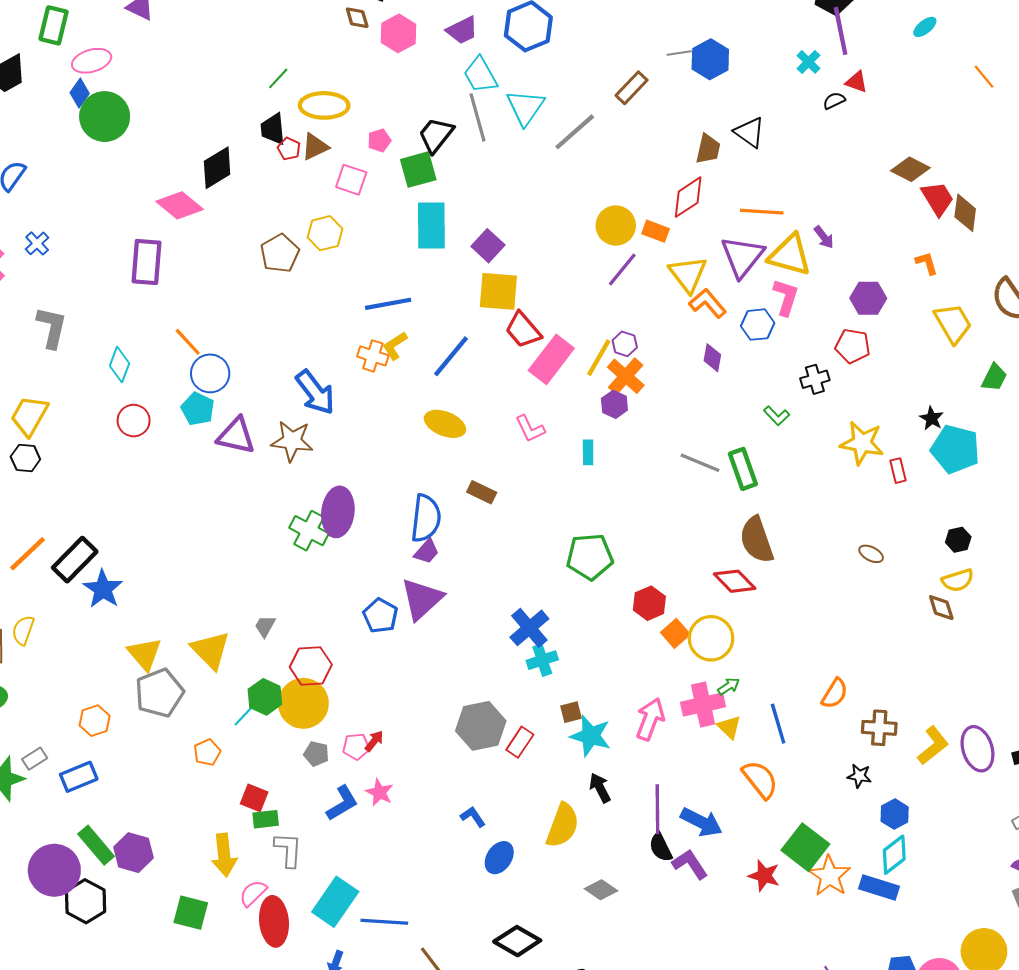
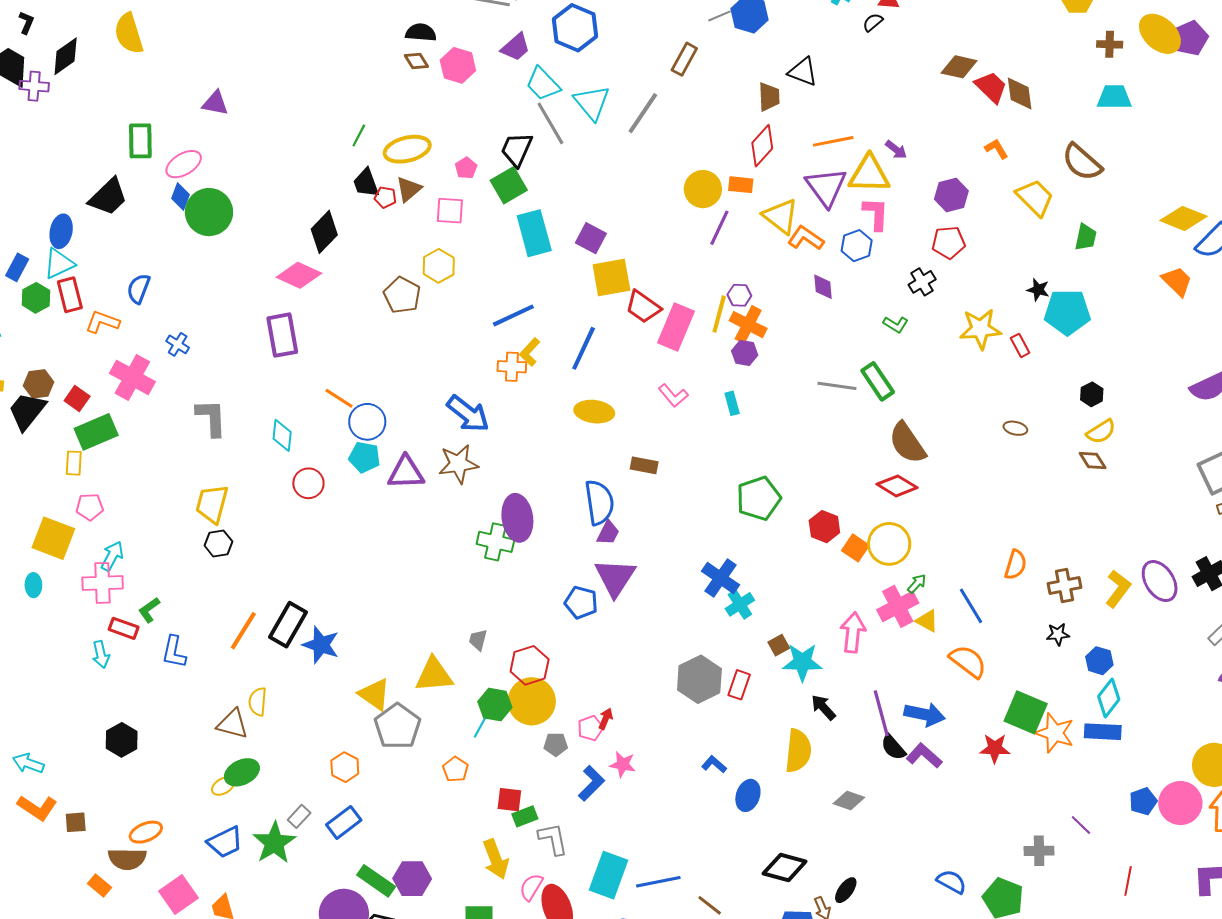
yellow triangle: (211, 650) -> (434, 675), turned -36

